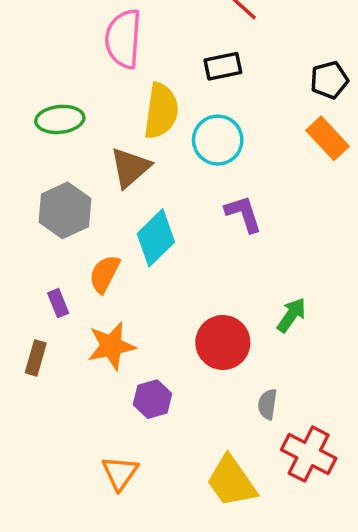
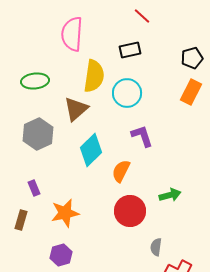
orange rectangle: (328, 138) -> (191, 92), turned 70
orange semicircle: (104, 274) -> (121, 171), moved
green arrow: (291, 315) -> (170, 195), turned 40
purple hexagon: (152, 399) -> (61, 255), moved

